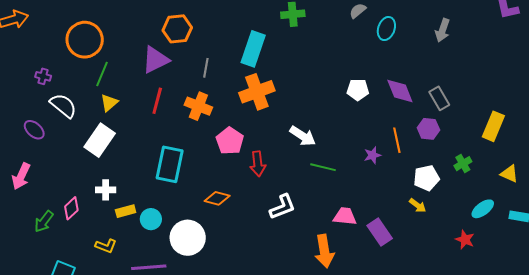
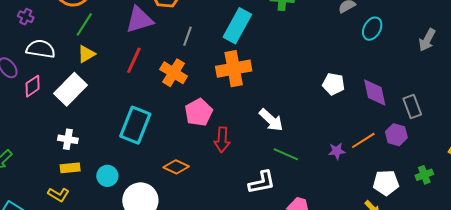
white semicircle: (63, 106) -> (41, 49), turned -40
orange line: (397, 140) -> (363, 140), turned 60
white L-shape: (282, 207) -> (262, 182), moved
pink diamond: (71, 208) -> (33, 86), moved
yellow rectangle: (126, 211) -> (70, 168), moved

